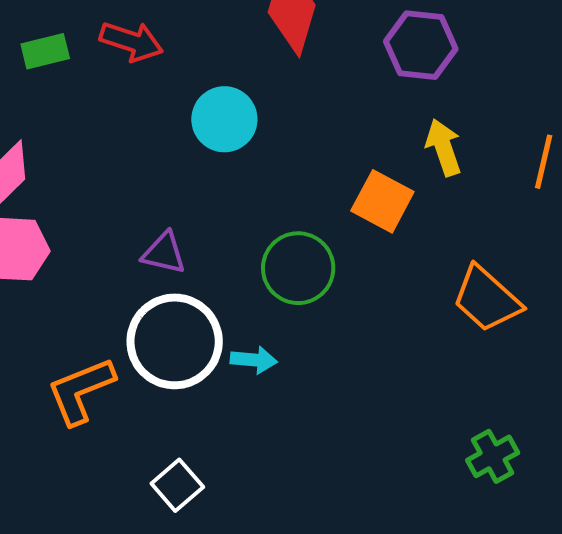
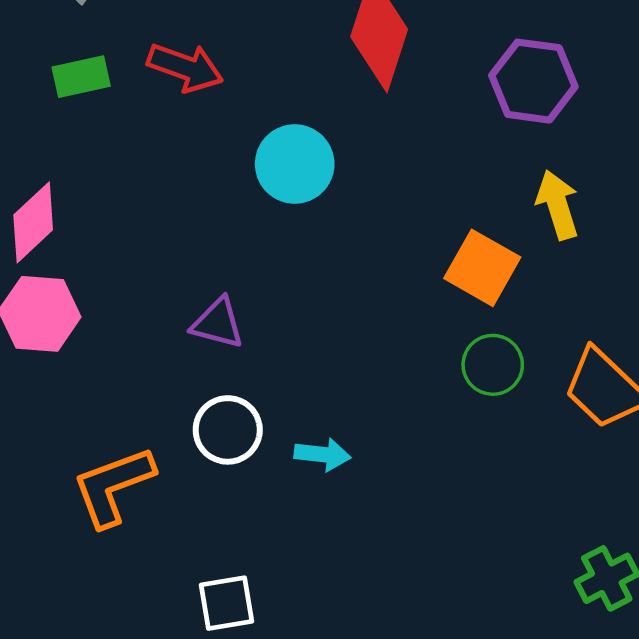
green circle: (298, 268) -> (493, 365), moved, size x0.7
white circle: (175, 341) -> (228, 430), size x0.6
white square: (177, 485) -> (226, 603), turned 30

